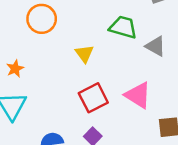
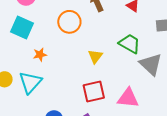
gray triangle: (156, 46) -> (151, 64), size x1.4
pink triangle: (138, 95) -> (128, 98), turned -40

